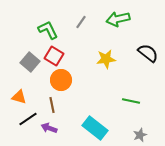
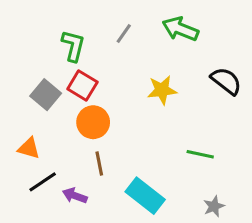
green arrow: (118, 19) -> (180, 29), turned 35
green L-shape: (48, 30) -> (73, 46), turned 40
brown line: (52, 105) -> (99, 163), moved

